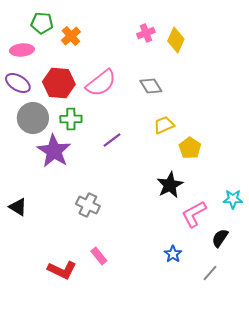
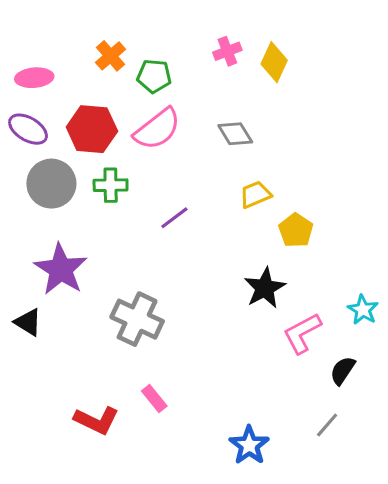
green pentagon: (42, 23) -> (154, 76), moved
purple star: (54, 151) -> (61, 269), moved
cyan star: (233, 199) -> (363, 310), turned 30
gray cross: (88, 205) -> (137, 319), size x1.4
blue star: (173, 254) -> (249, 445), moved, size x1.4

